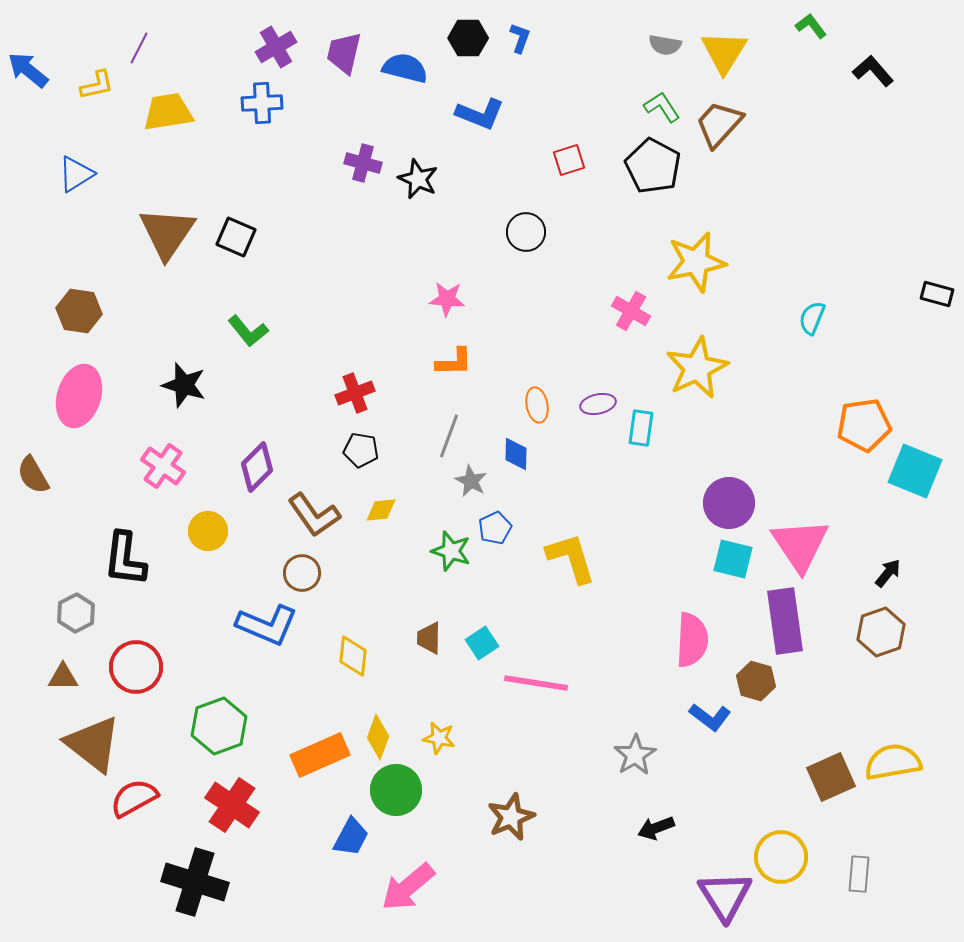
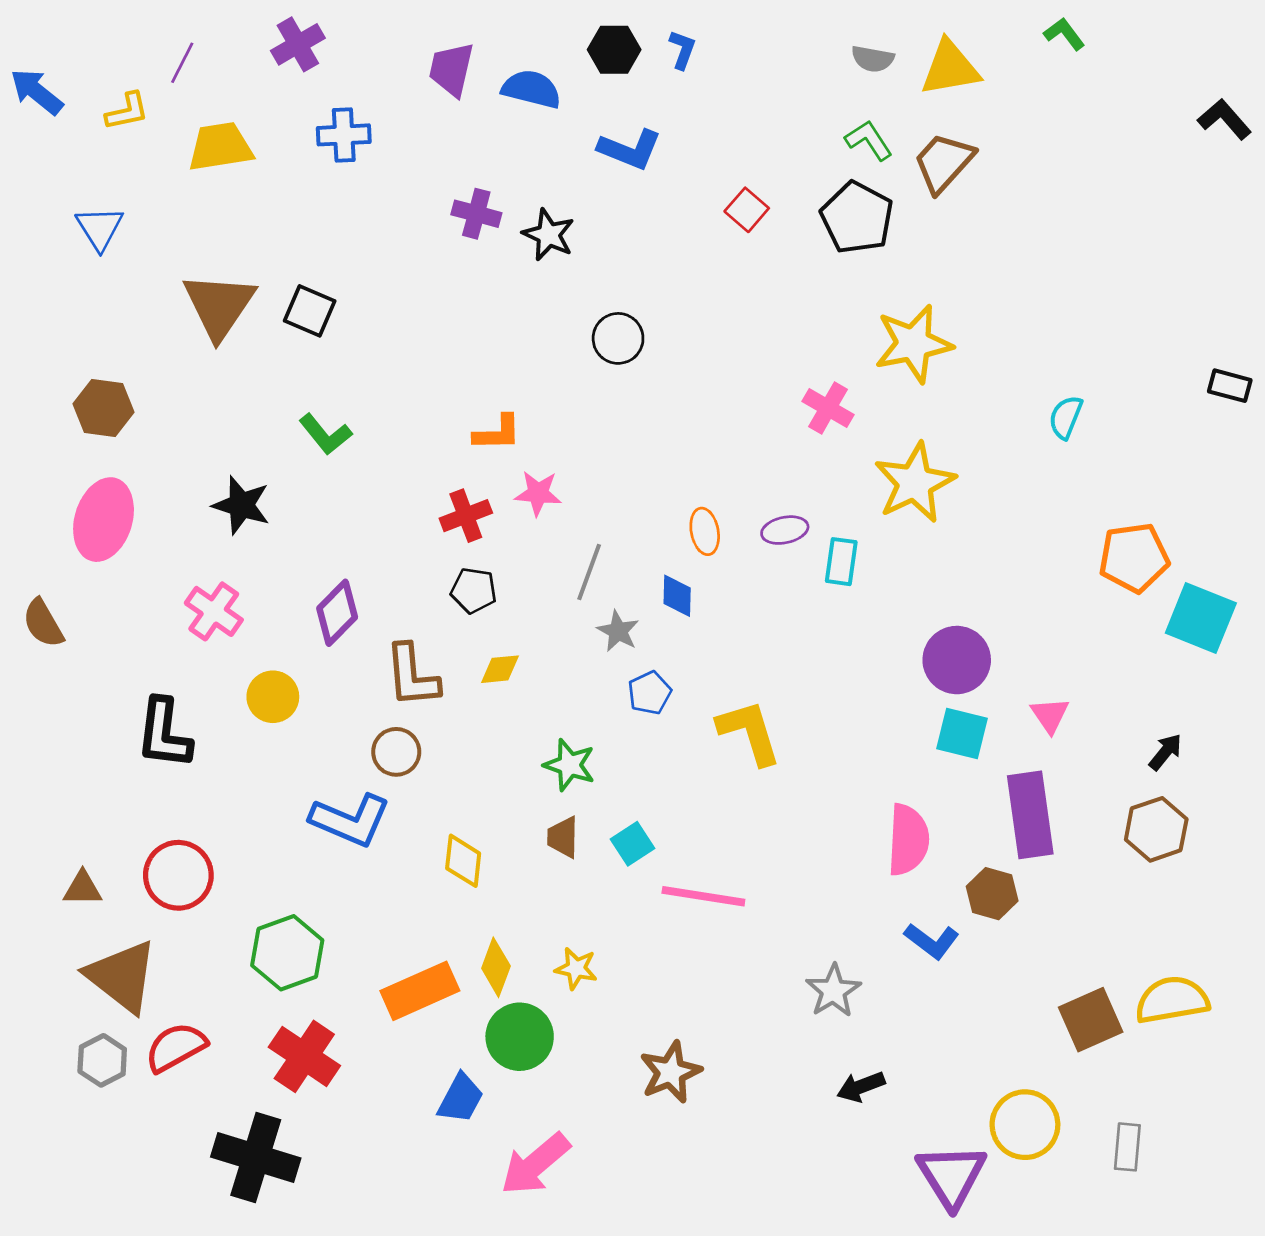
purple cross: (276, 47) -> (298, 44), moved
yellow triangle: (724, 52) -> (950, 68), turned 48
black L-shape: (873, 71) -> (1224, 119), moved
red square: (569, 160) -> (747, 210), turned -32
blue triangle: (76, 174) -> (100, 228), turned -30
black circle: (526, 232) -> (618, 338), moved
pink star: (447, 299) -> (538, 493), moved
orange L-shape: (454, 362) -> (497, 433), moved
brown L-shape: (314, 515) -> (412, 676), turned 30
pink triangle: (800, 545) -> (1050, 715), size x0.5
green star: (451, 551) -> (569, 765), moved
gray hexagon: (76, 613) -> (102, 1060), moved

